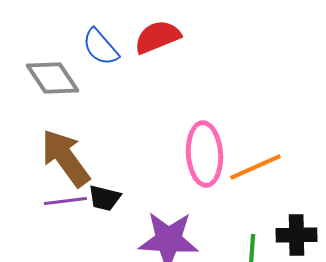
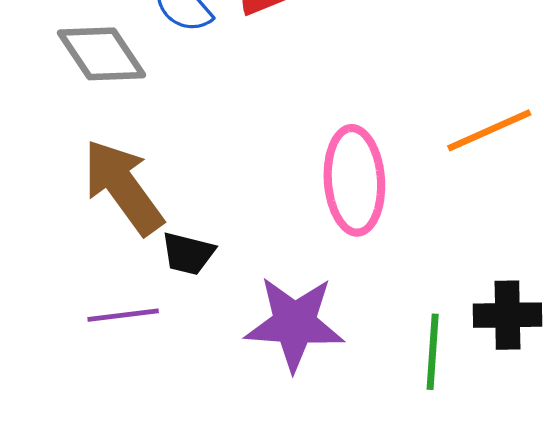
orange line: (255, 167) -> (489, 130), moved
purple line: (65, 201) -> (123, 315), moved

